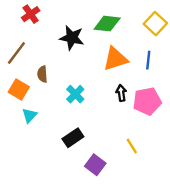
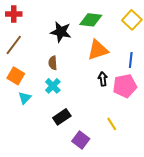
red cross: (31, 14) -> (14, 14), moved, turned 35
blue line: (148, 60) -> (131, 60), moved
brown semicircle: (42, 74) -> (53, 63), moved
cyan cross: (75, 94) -> (53, 86), moved

